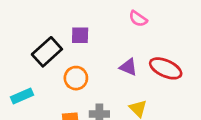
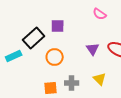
purple triangle: (128, 67) -> (93, 49), turned 32
cyan rectangle: (22, 96) -> (14, 56), moved

